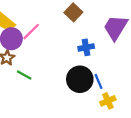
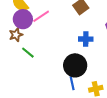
blue line: (98, 81) -> (72, 83), moved

